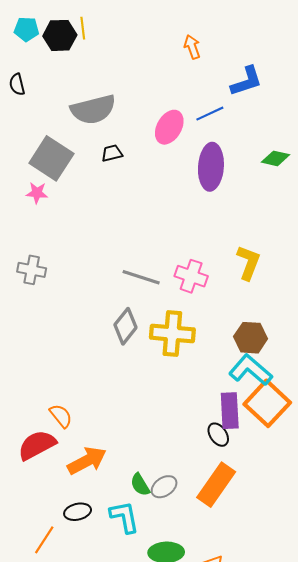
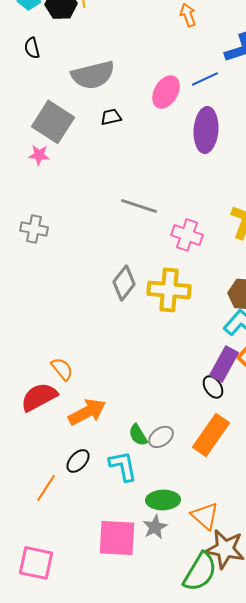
black semicircle: (17, 84) -> (32, 48), moved
gray line: (141, 277) -> (139, 206), moved
purple rectangle: (230, 411) -> (224, 364), turned 32
black ellipse: (78, 512) -> (78, 461), turned -35

